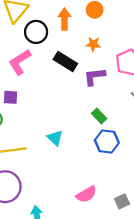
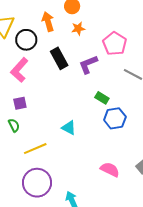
orange star: (93, 44) -> (78, 29), moved
black rectangle: (65, 61) -> (59, 58), turned 45
pink semicircle: (86, 194) -> (110, 170), turned -108

